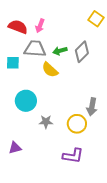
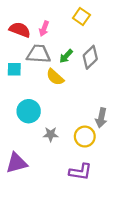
yellow square: (96, 19) -> (81, 17), moved
green arrow: (60, 51) -> (66, 56), turned -32
purple triangle: (15, 148) -> (17, 163), size x1.5

